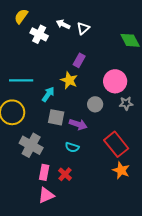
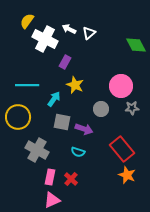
white cross: (39, 34) -> (45, 39), size x1.4
purple rectangle: (79, 60) -> (65, 62), moved

